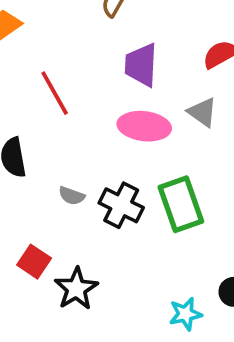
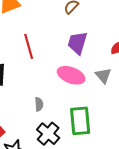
gray semicircle: (72, 196) -> (39, 104), moved, turned -128
black cross: (121, 205) -> (48, 134), moved

